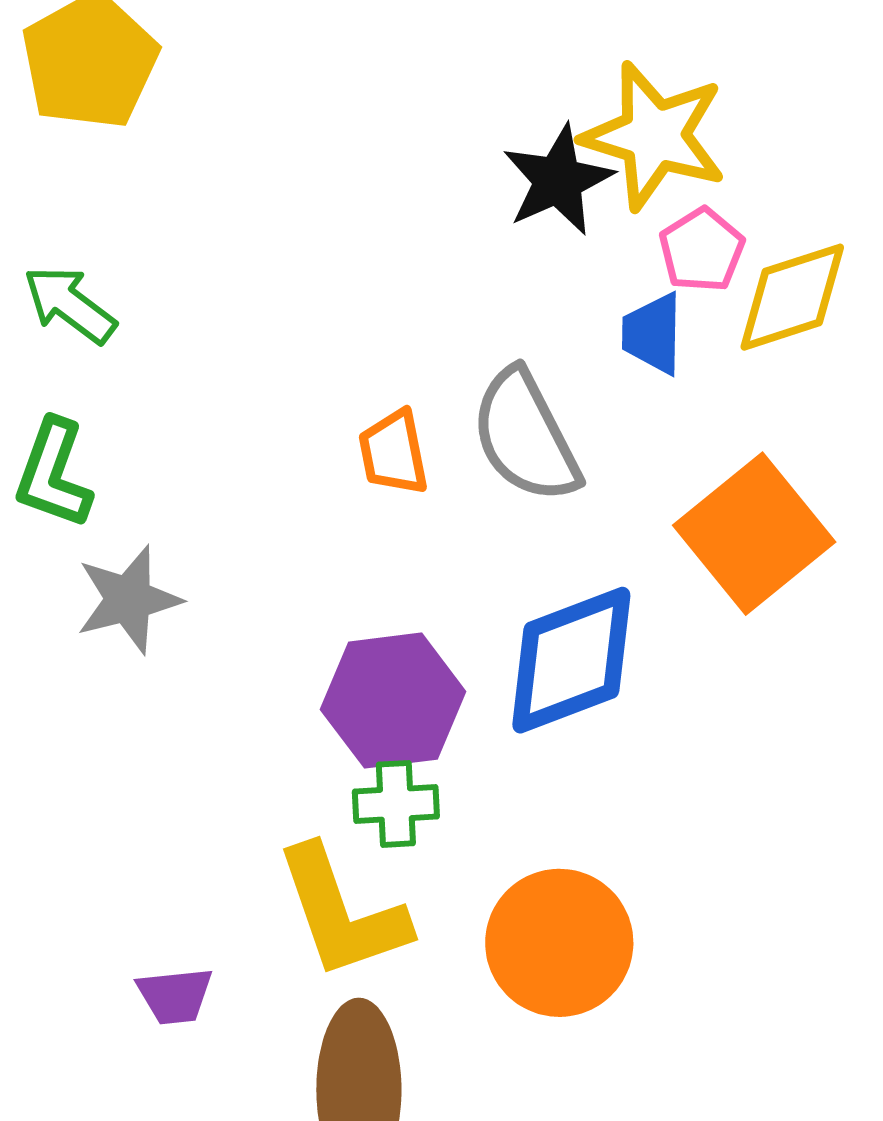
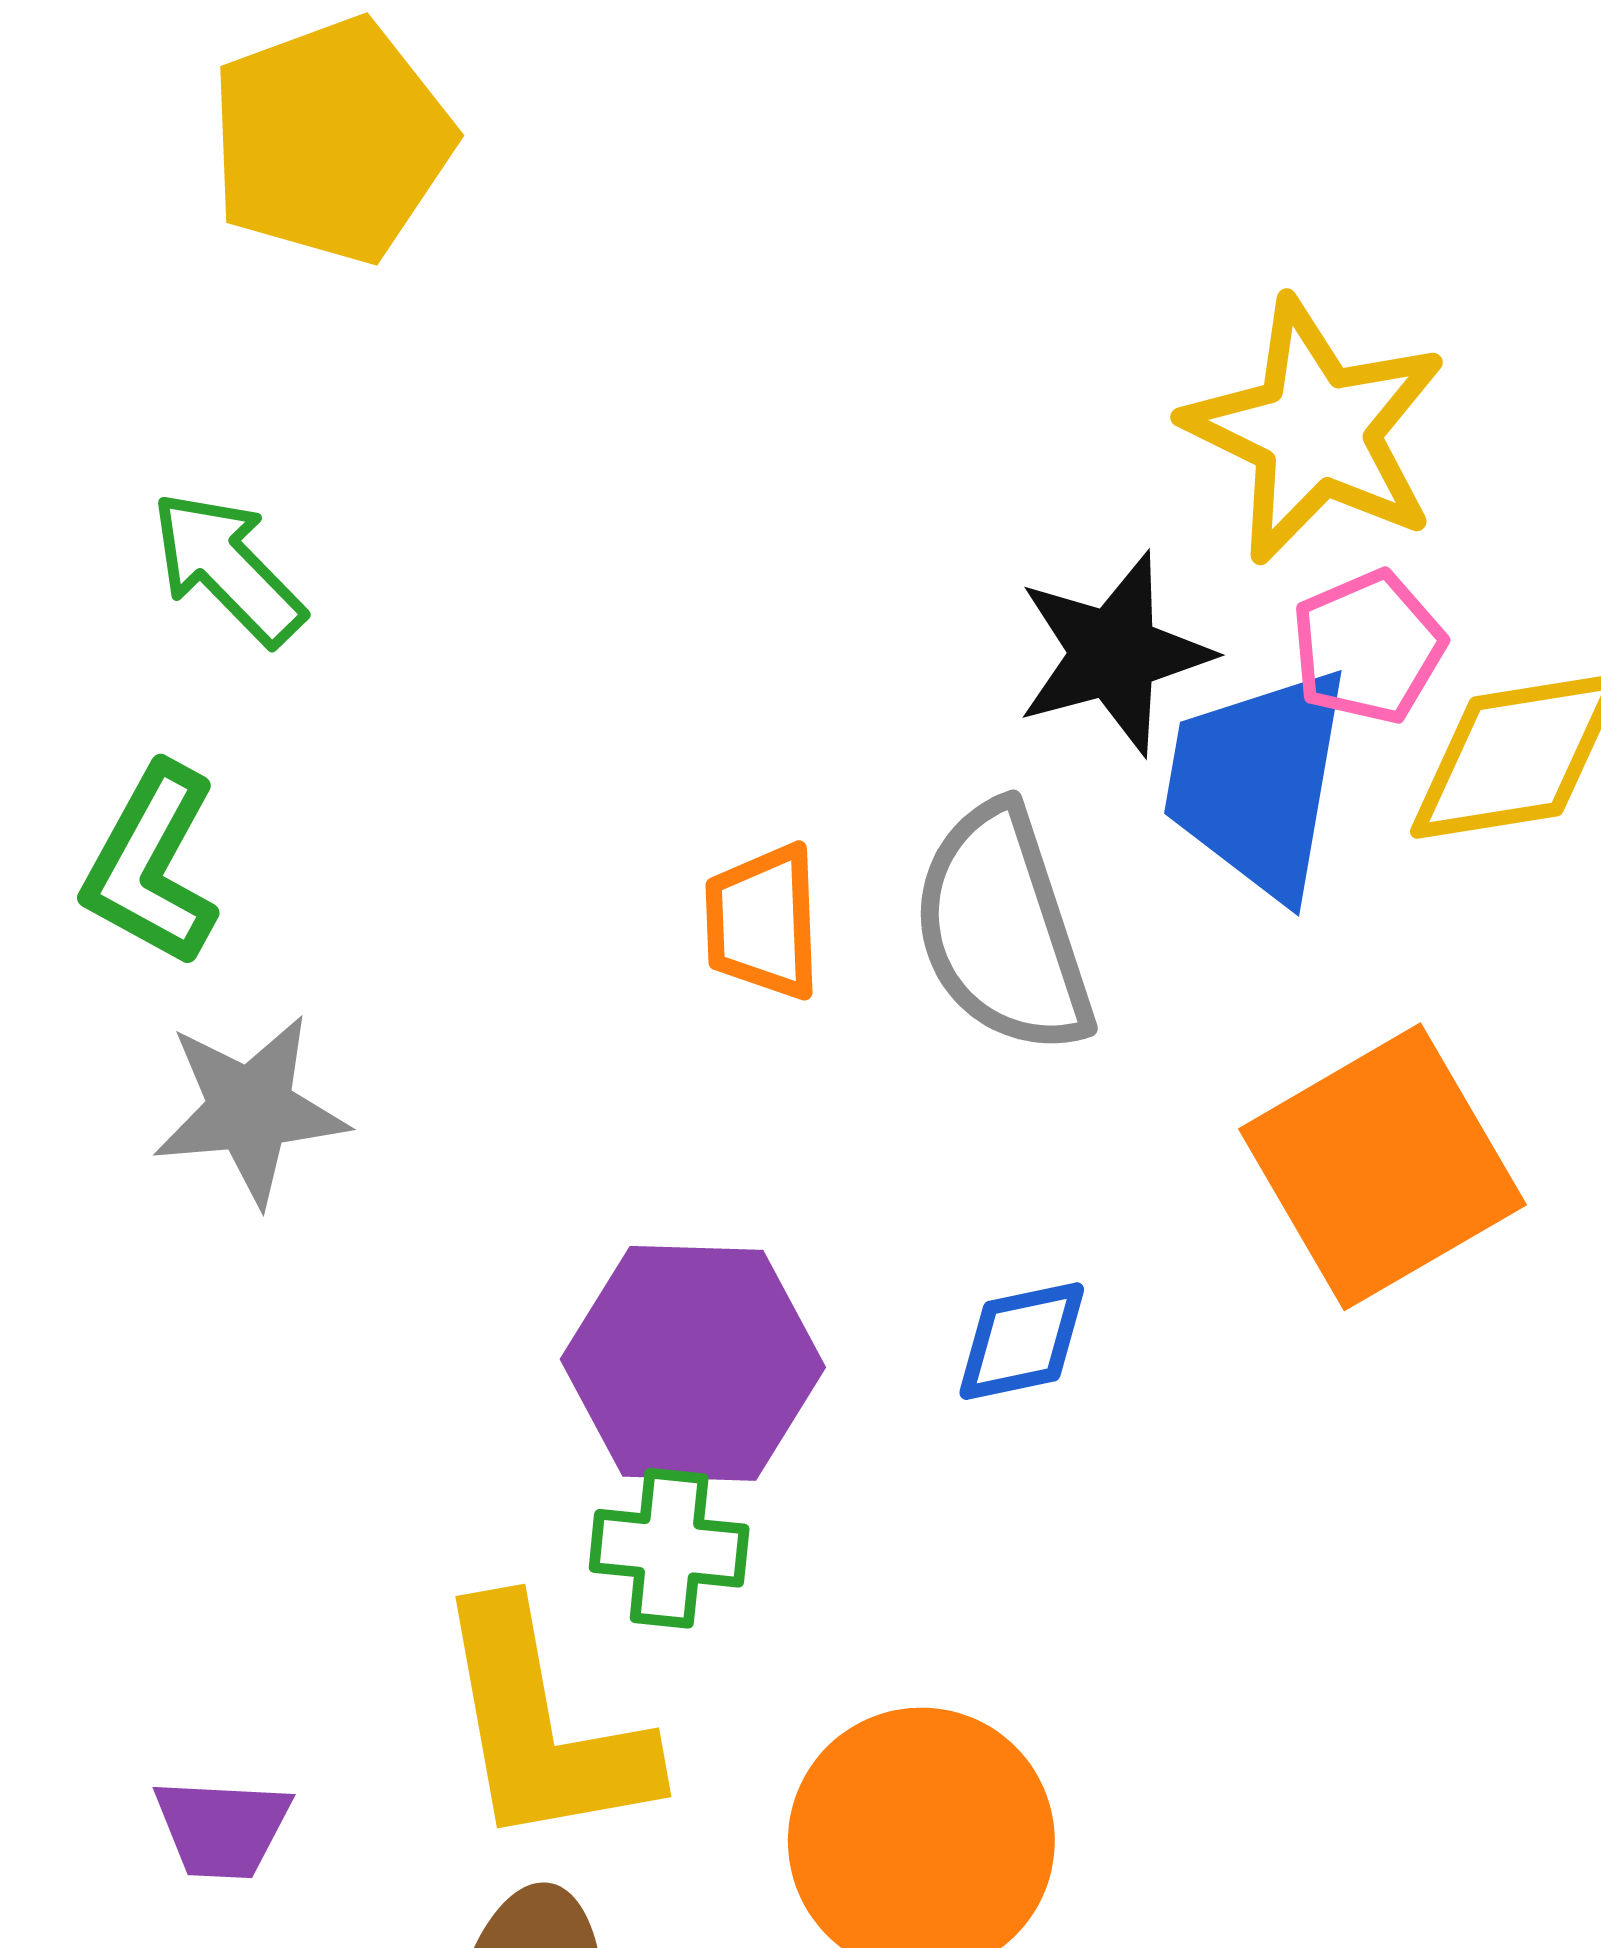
black star: (558, 180) -> (1114, 654), moved
blue trapezoid: (653, 334) -> (1257, 782), size x1.6
blue diamond: (571, 660) -> (1022, 1341), size x0.5

